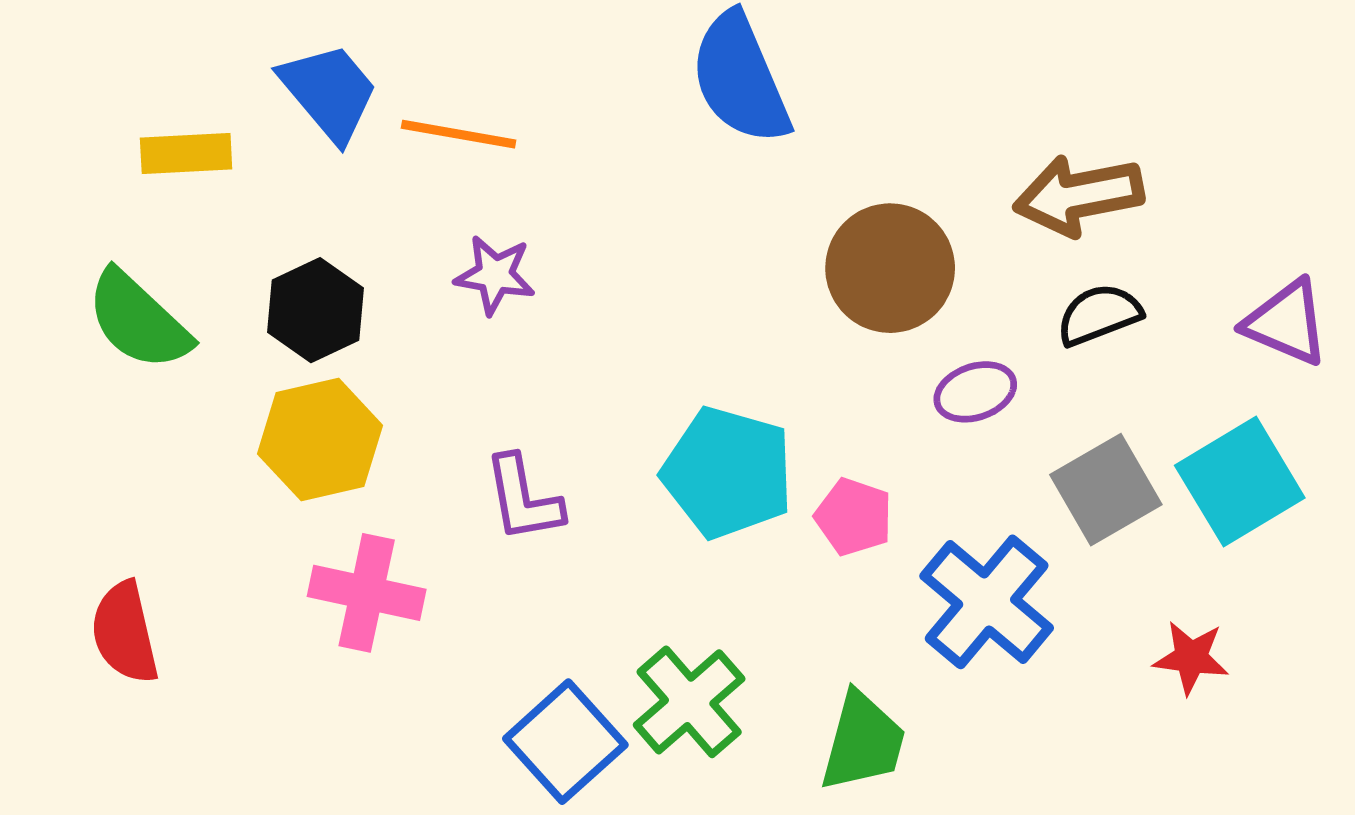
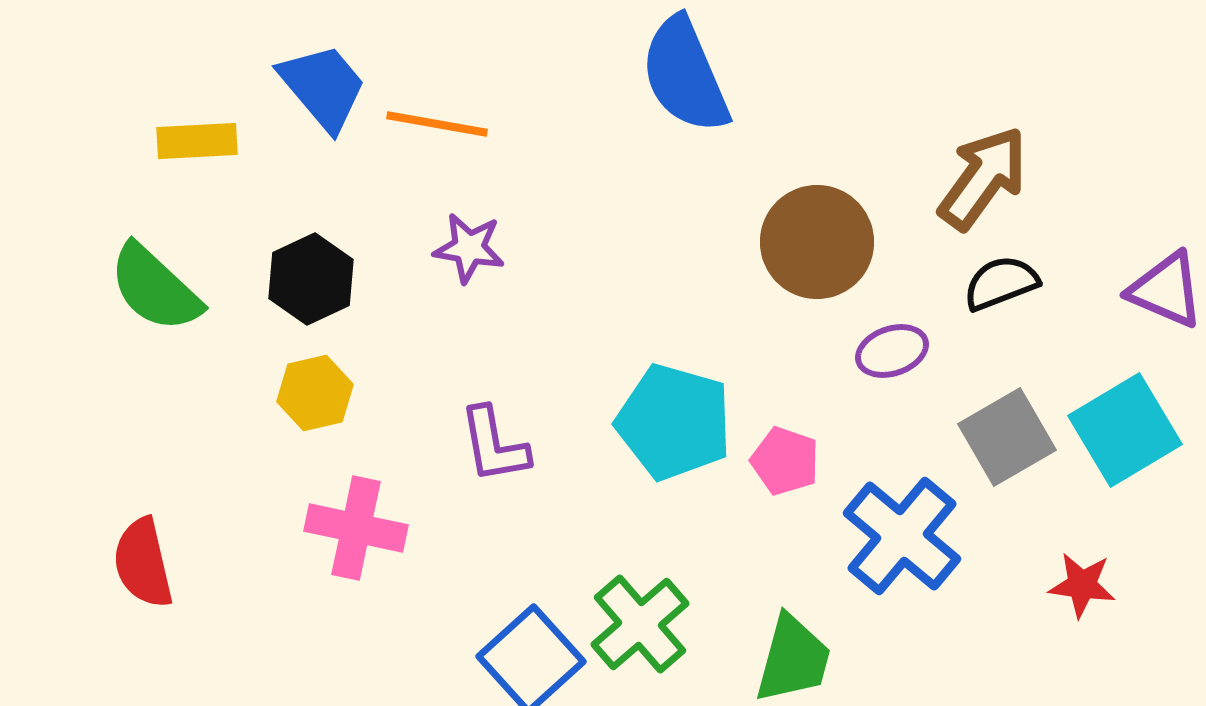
brown arrow: (1079, 195) -> (983, 178), turned 137
yellow hexagon: (320, 440) -> (315, 393), size x0.7

